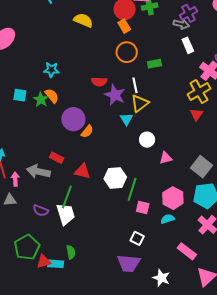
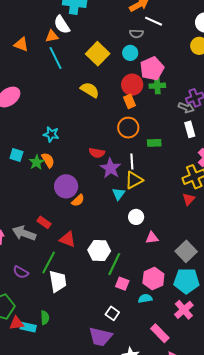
white trapezoid: (66, 214) -> (58, 281), moved

